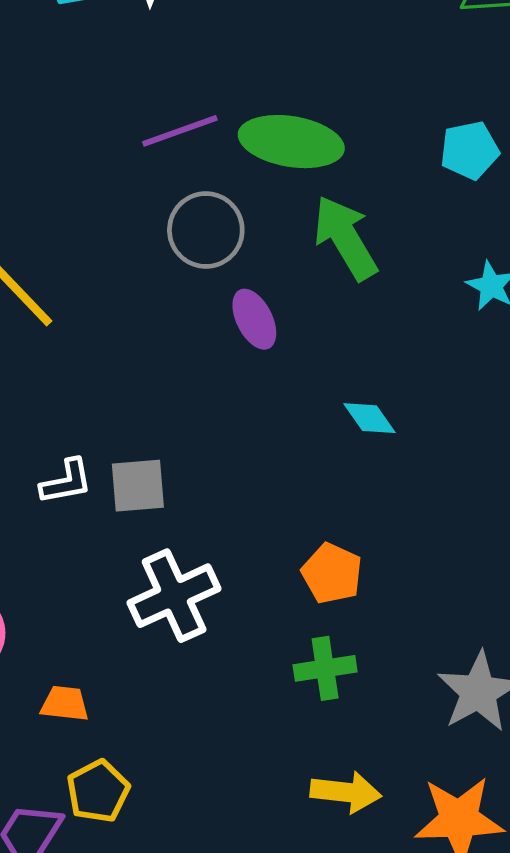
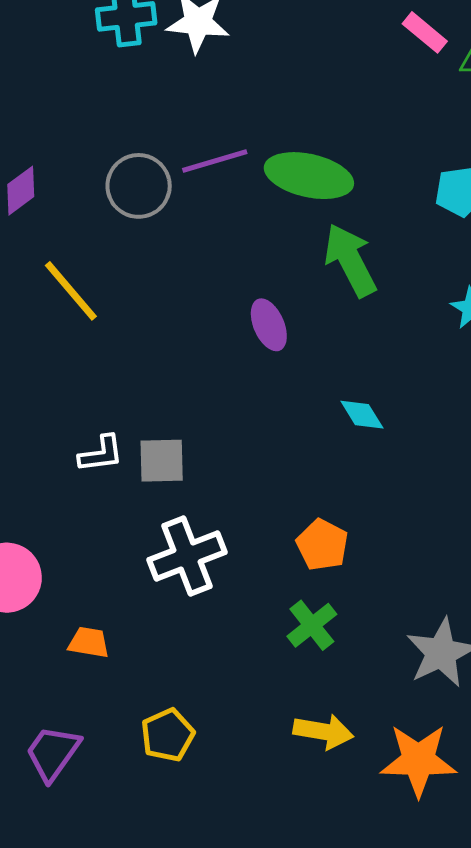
gray circle: (206, 230) -> (139, 186), moved
green cross: (325, 668) -> (312, 625), turned -33
yellow pentagon: (98, 791) -> (168, 735), moved

